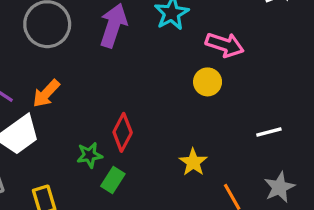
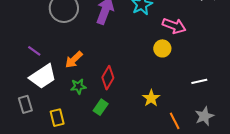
orange arrow: (46, 93) -> (74, 60), moved
green star: (89, 155) -> (78, 86), moved

